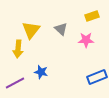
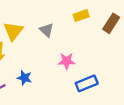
pink star: (86, 40) -> (67, 61), moved

